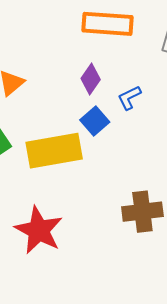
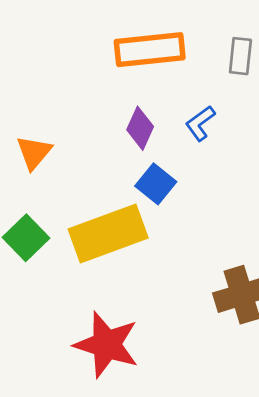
blue L-shape: (129, 98) -> (200, 123), moved

